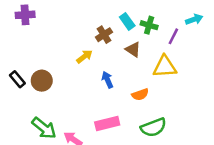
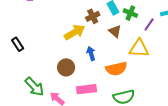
yellow arrow: (84, 56) -> (75, 32), size x1.5
brown circle: (42, 81) -> (66, 67), moved
orange semicircle: (140, 94) -> (116, 69), size x1.5

